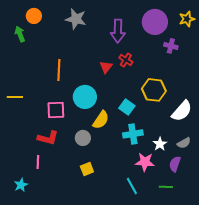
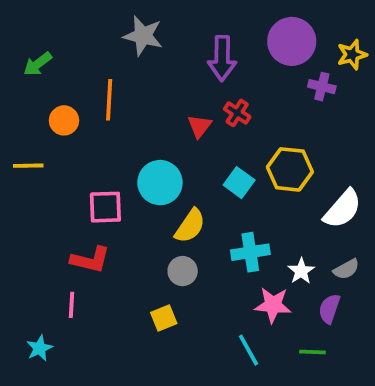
orange circle: (34, 16) -> (64, 120), moved
yellow star: (187, 19) -> (352, 55), moved
green arrow: (20, 34) -> (38, 64), turned -105
orange line: (59, 70) -> (109, 100), moved
yellow line: (15, 97) -> (28, 166), moved
cyan square: (127, 107) -> (239, 183), moved
gray circle: (83, 138) -> (183, 271), moved

